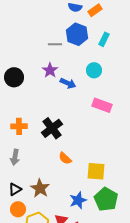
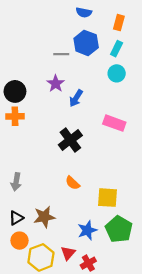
orange rectangle: (95, 10) -> (119, 23), moved, turned -40
cyan circle: (94, 70) -> (117, 73), moved
blue arrow: (68, 83) -> (76, 98), turned 98
orange cross: (19, 126) -> (15, 116), moved
black cross: (52, 128) -> (70, 140), moved
brown star: (40, 188) -> (44, 217), turned 30

